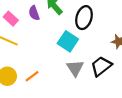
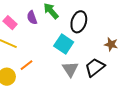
orange line: (32, 76) -> (27, 65), moved

